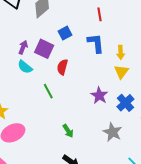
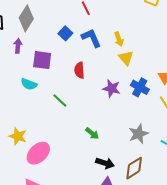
blue square: (65, 33) -> (65, 33), moved
purple arrow: (23, 47) -> (18, 46), moved
red semicircle: (62, 67) -> (79, 70), moved
gray star: (112, 132) -> (138, 134), moved, turned -30

